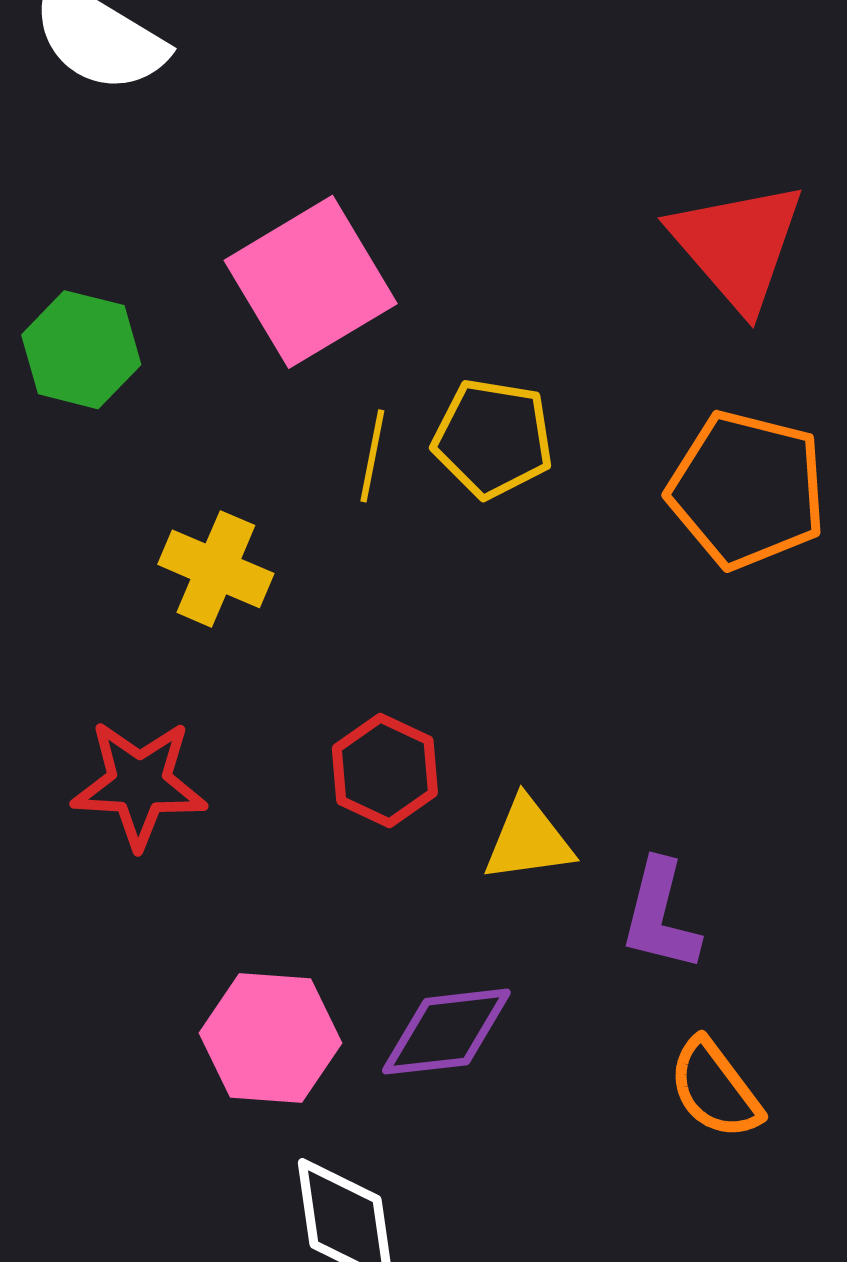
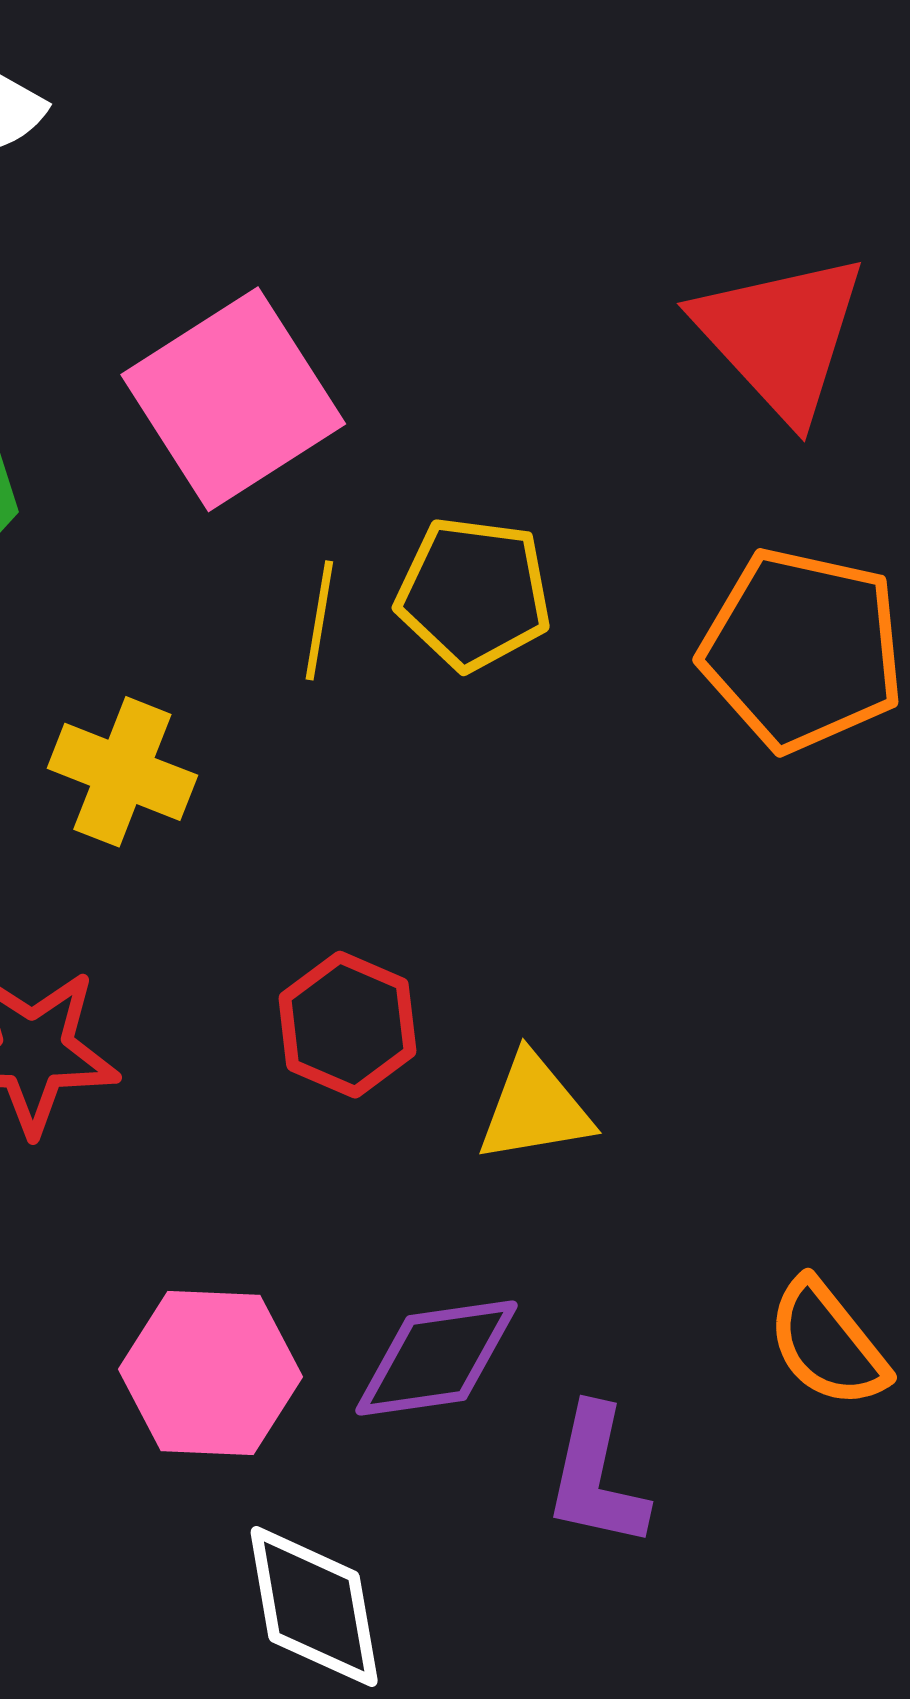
purple L-shape: (660, 916) -> (596, 1477), moved
orange semicircle: (715, 1089) -> (827, 1343), moved

